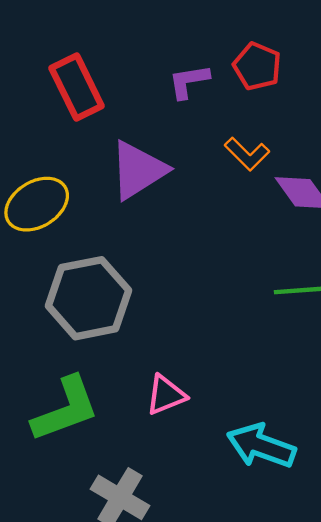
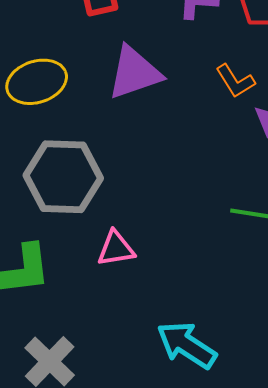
pink triangle: (166, 395) -> (116, 249), moved

